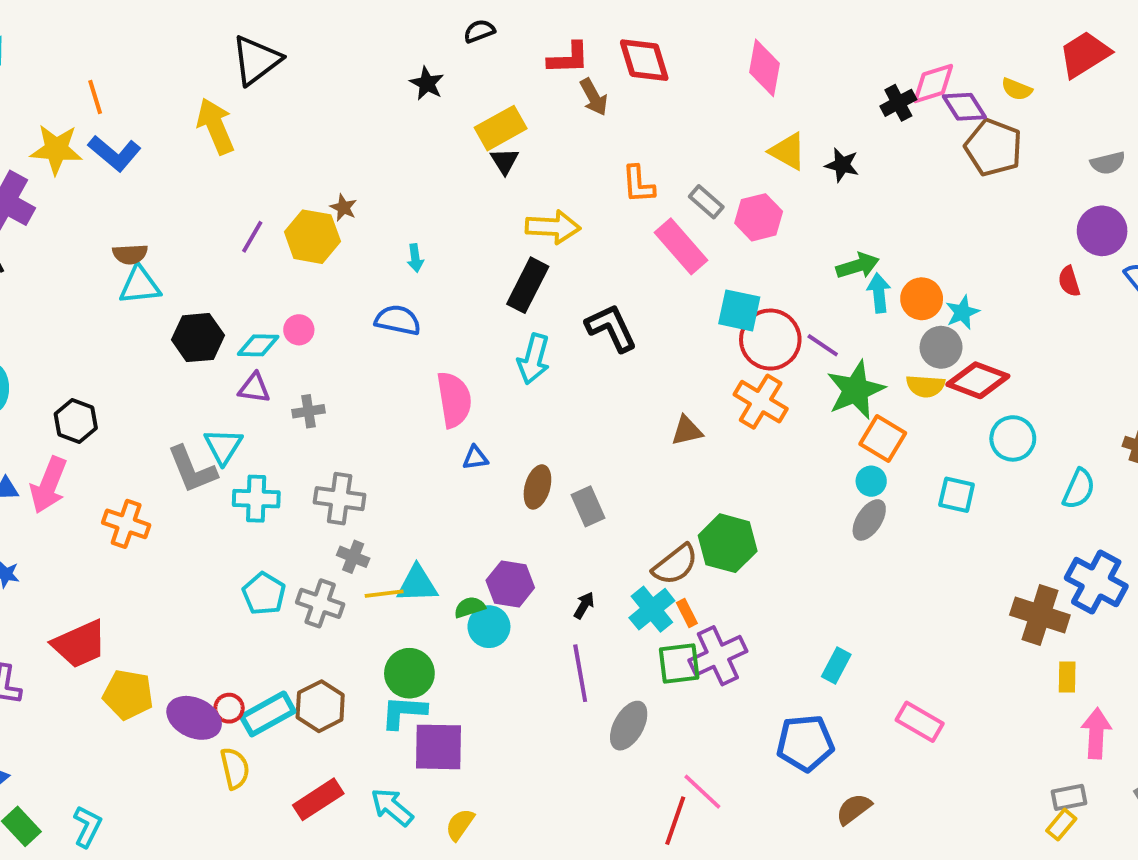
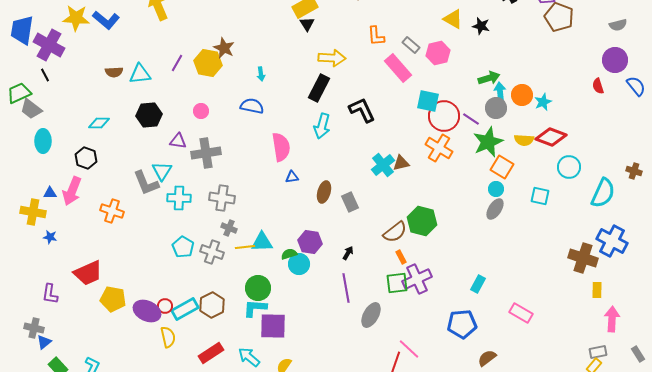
brown star: (343, 208) -> (224, 48), size x1.5
cyan triangle: (140, 285) -> (140, 74), moved
cyan diamond: (258, 345) -> (99, 123), moved
gray circle: (941, 347) -> (496, 108), moved
gray cross: (309, 411) -> (206, 153), size x1.8
cyan semicircle: (1079, 489) -> (603, 193), size x1.4
cyan cross: (652, 609) -> (383, 165), moved

